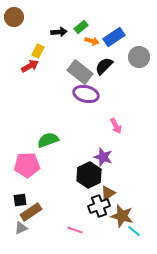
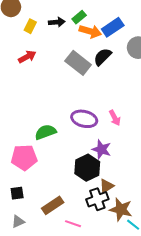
orange arrow: (92, 41) -> (90, 31), size x1.5
yellow rectangle: (38, 51) -> (30, 26), moved
purple ellipse: (86, 94) -> (84, 119), moved
brown rectangle: (31, 212) -> (53, 205), moved

